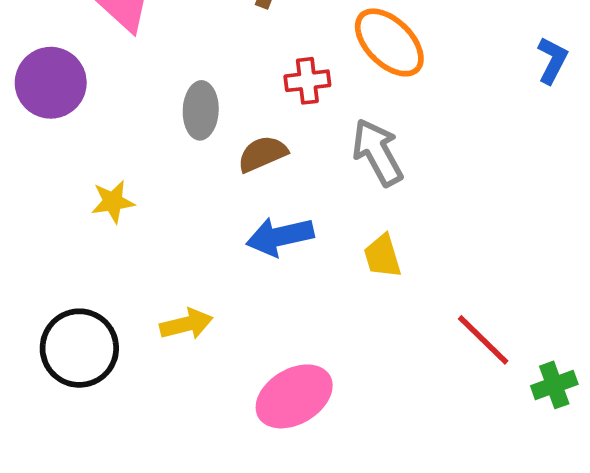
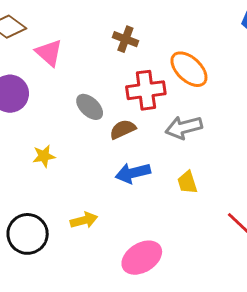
red cross: (307, 81) -> (146, 90), size x1.6
gray ellipse: (201, 110) -> (90, 107), turned -48
gray arrow: (377, 152) -> (184, 127), turned -75

